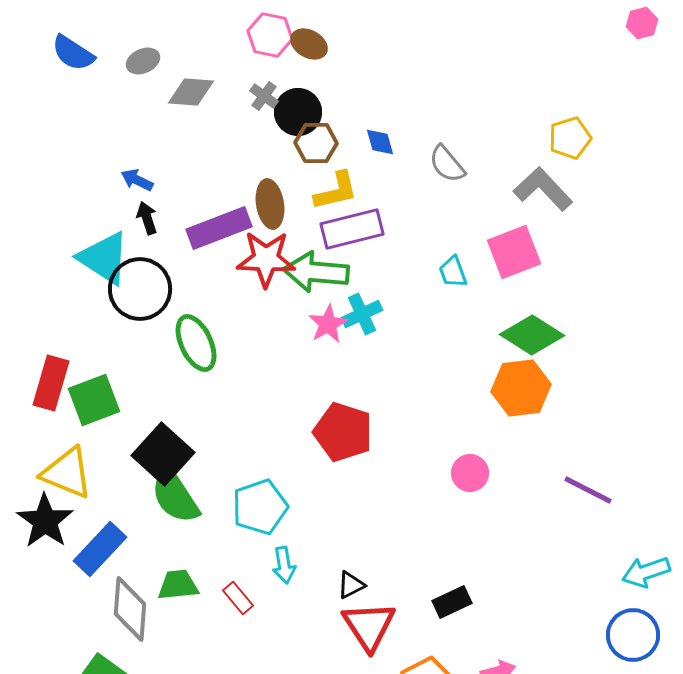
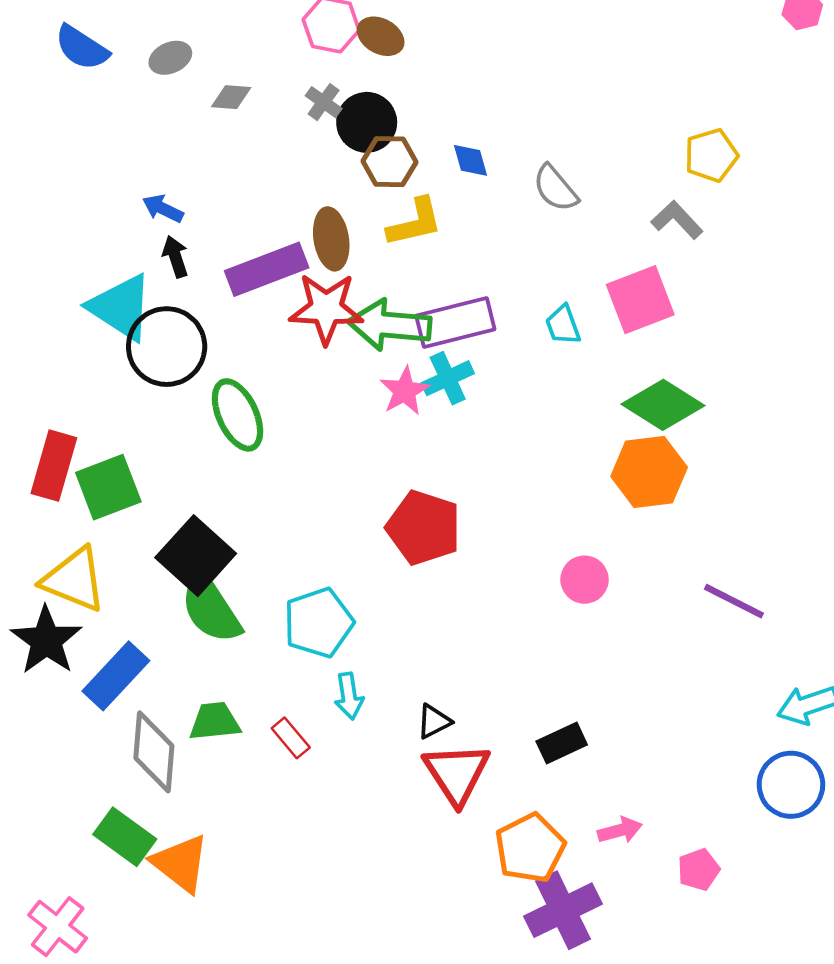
gray diamond: (191, 92) -> (231, 97), size x0.7
gray L-shape: (543, 189) -> (677, 220), size x0.7
purple rectangle: (352, 229) -> (455, 322), moved

